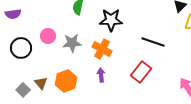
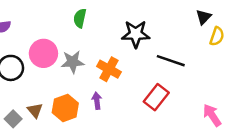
black star: (111, 20) -> (136, 34), moved
pink circle: (48, 36) -> (43, 53), size x1.5
purple arrow: (101, 75) -> (97, 101), moved

